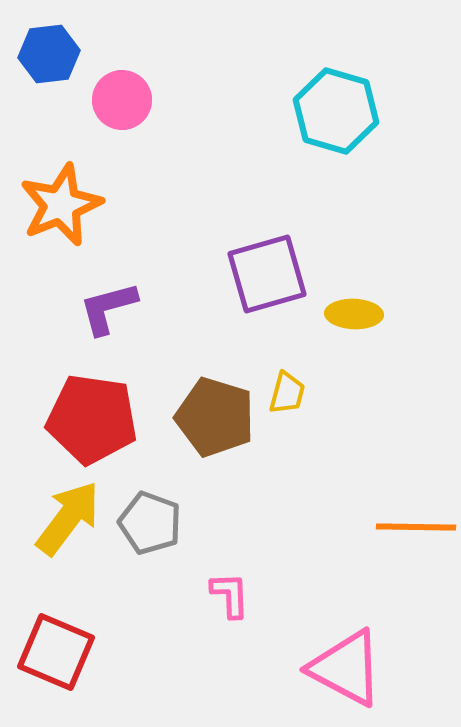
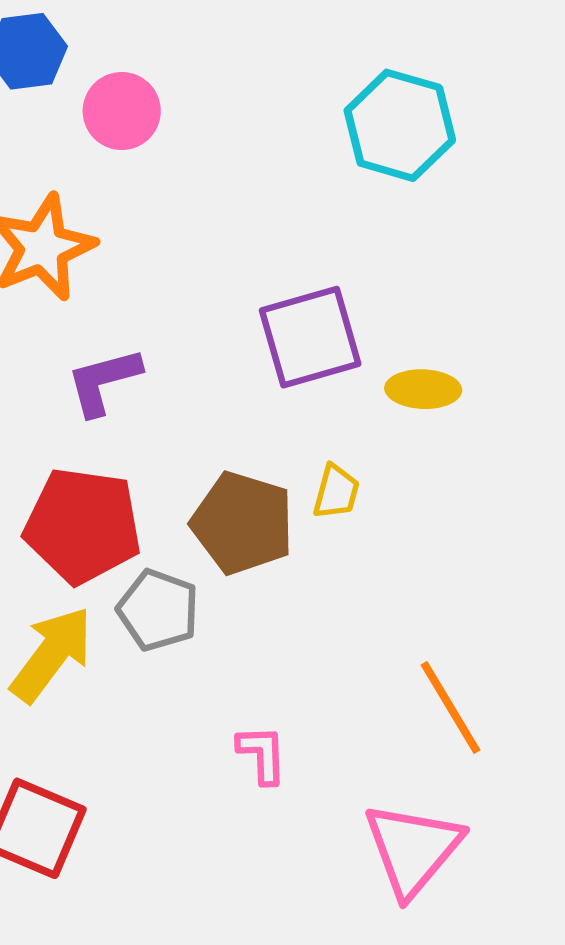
gray pentagon: (150, 523) -> (158, 610), moved
orange line: (416, 527) -> (450, 708), moved, turned 58
pink triangle: (346, 668) -> (413, 849), turned 42

